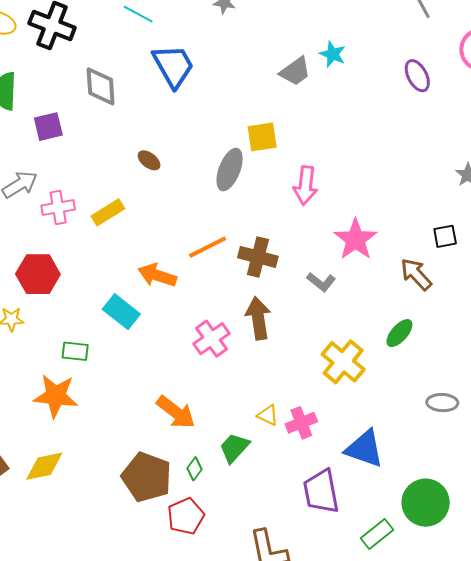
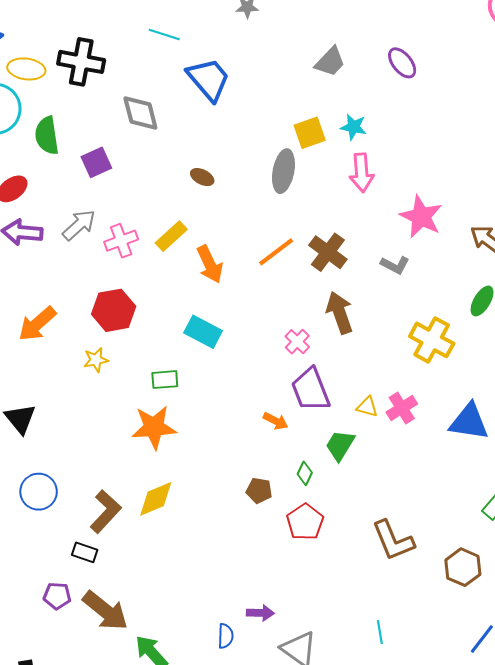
cyan star: (333, 54) -> (353, 127), moved
purple ellipse: (417, 76) -> (402, 63), moved
brown cross: (258, 257) -> (328, 252), turned 33
orange arrow: (157, 275) -> (210, 264), moved, turned -123
pink cross: (212, 339) -> (297, 342), size x0.7
orange arrow: (176, 412) -> (276, 421), size x0.6
brown pentagon: (147, 477) -> (259, 491), size x0.5
purple trapezoid: (321, 492) -> (311, 390), moved

